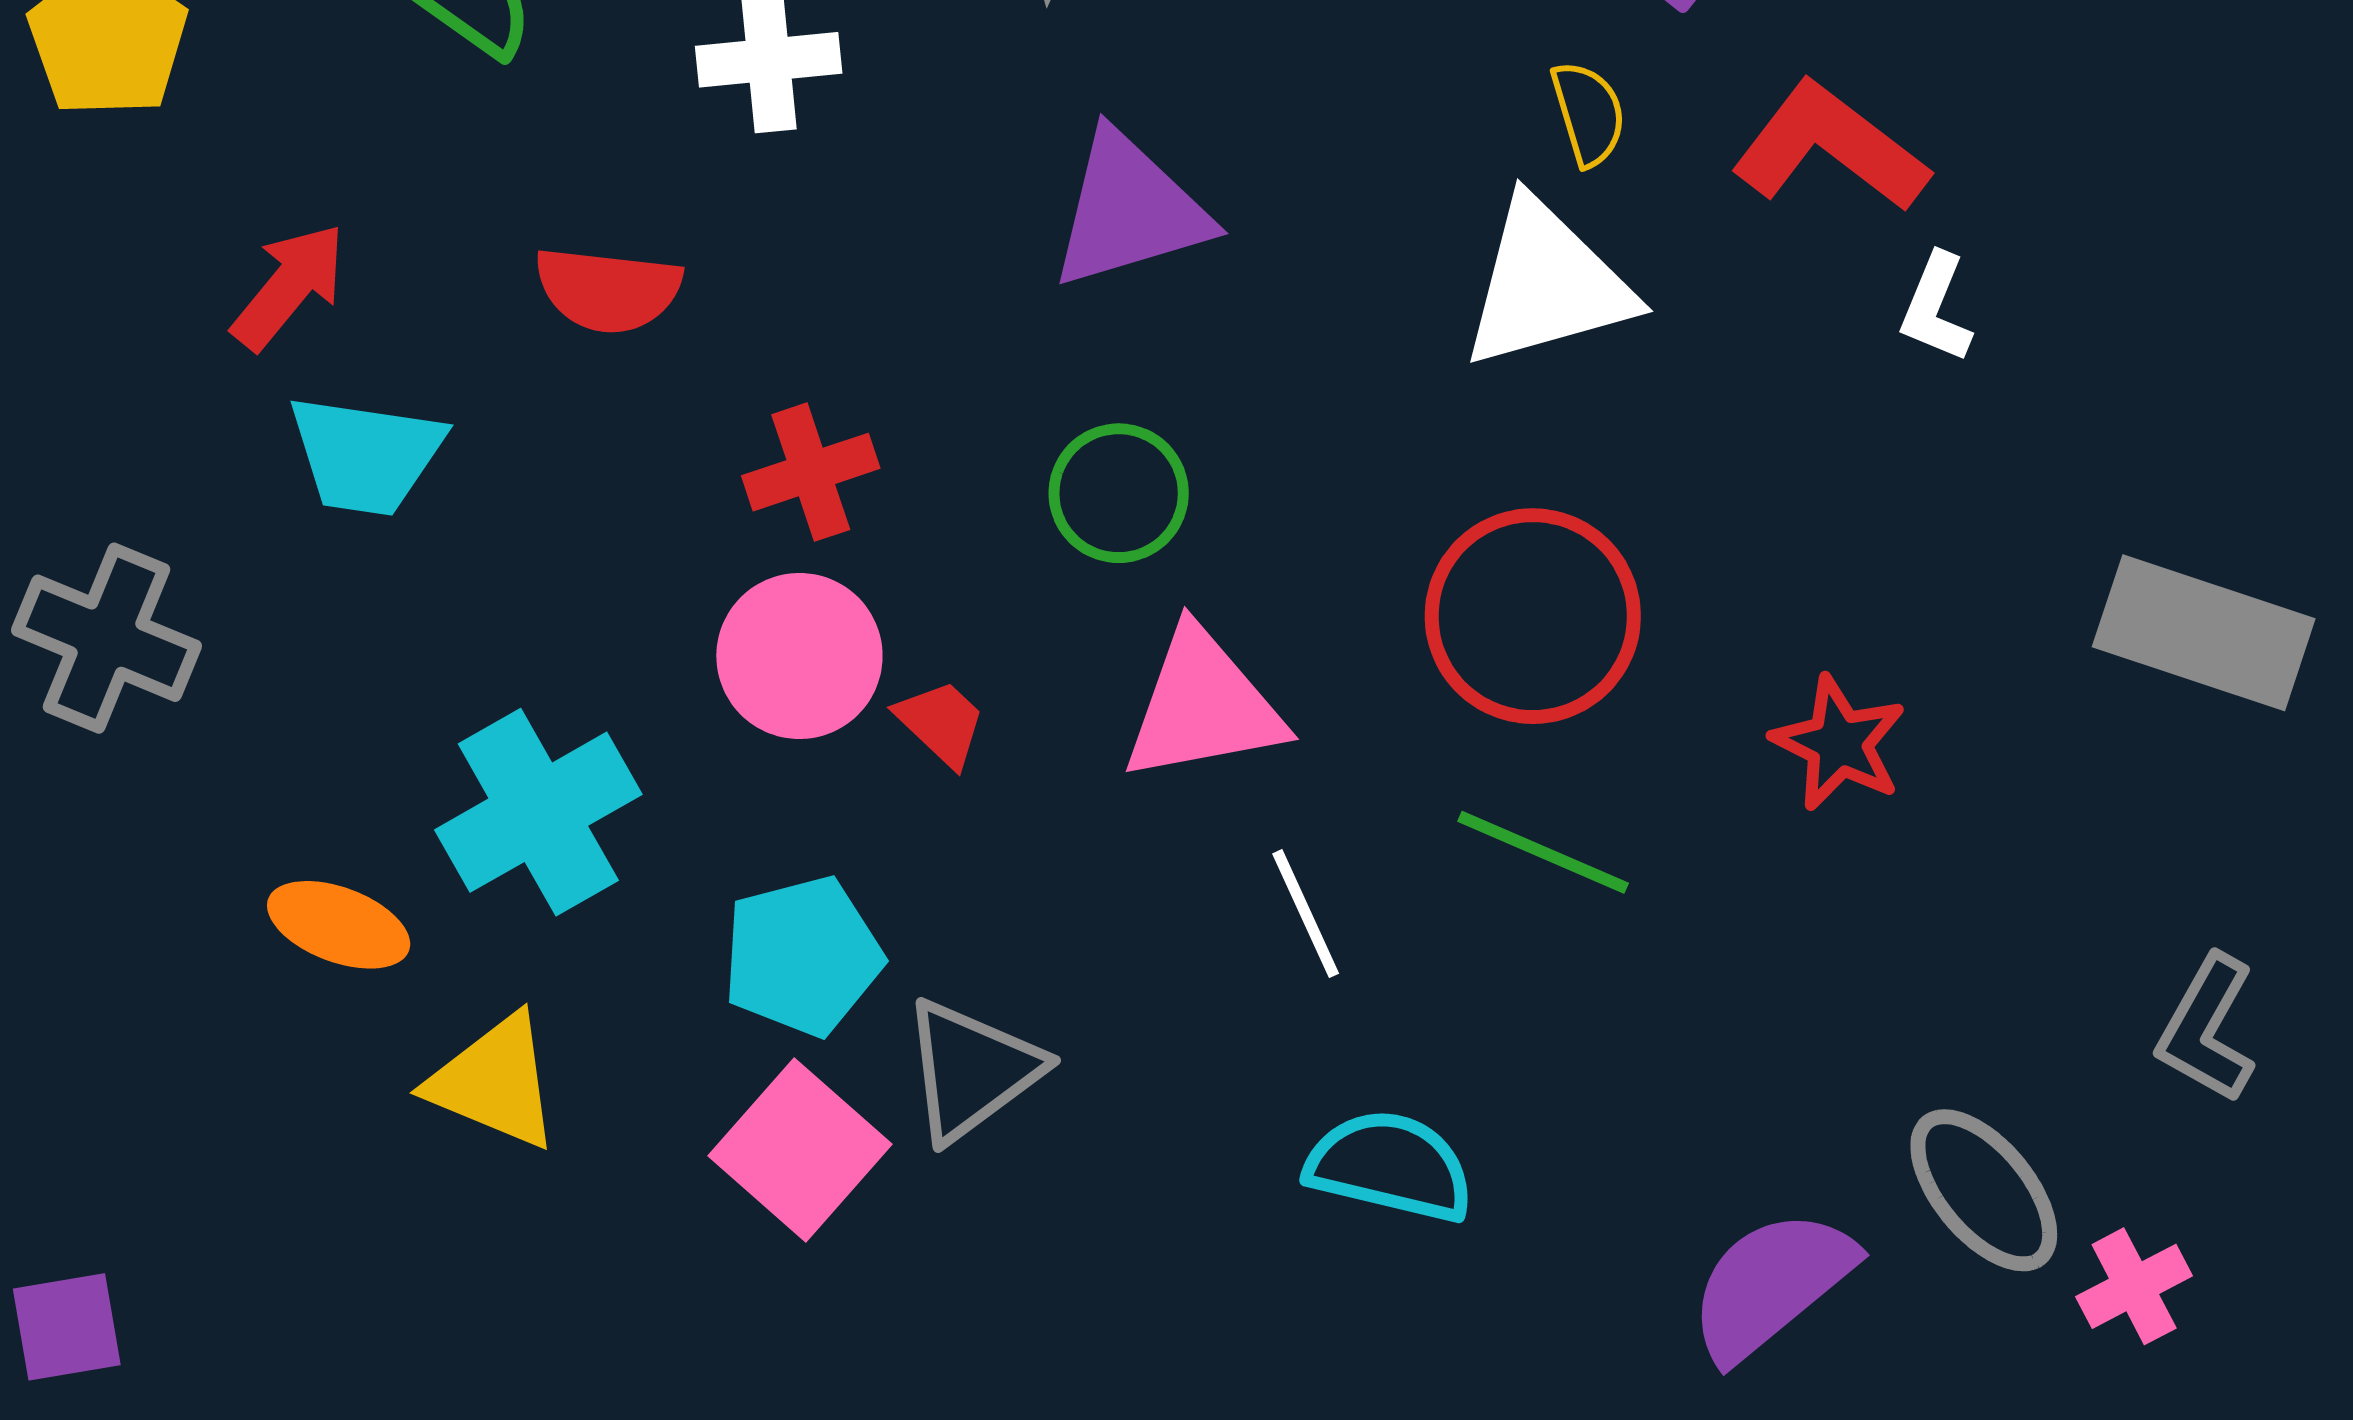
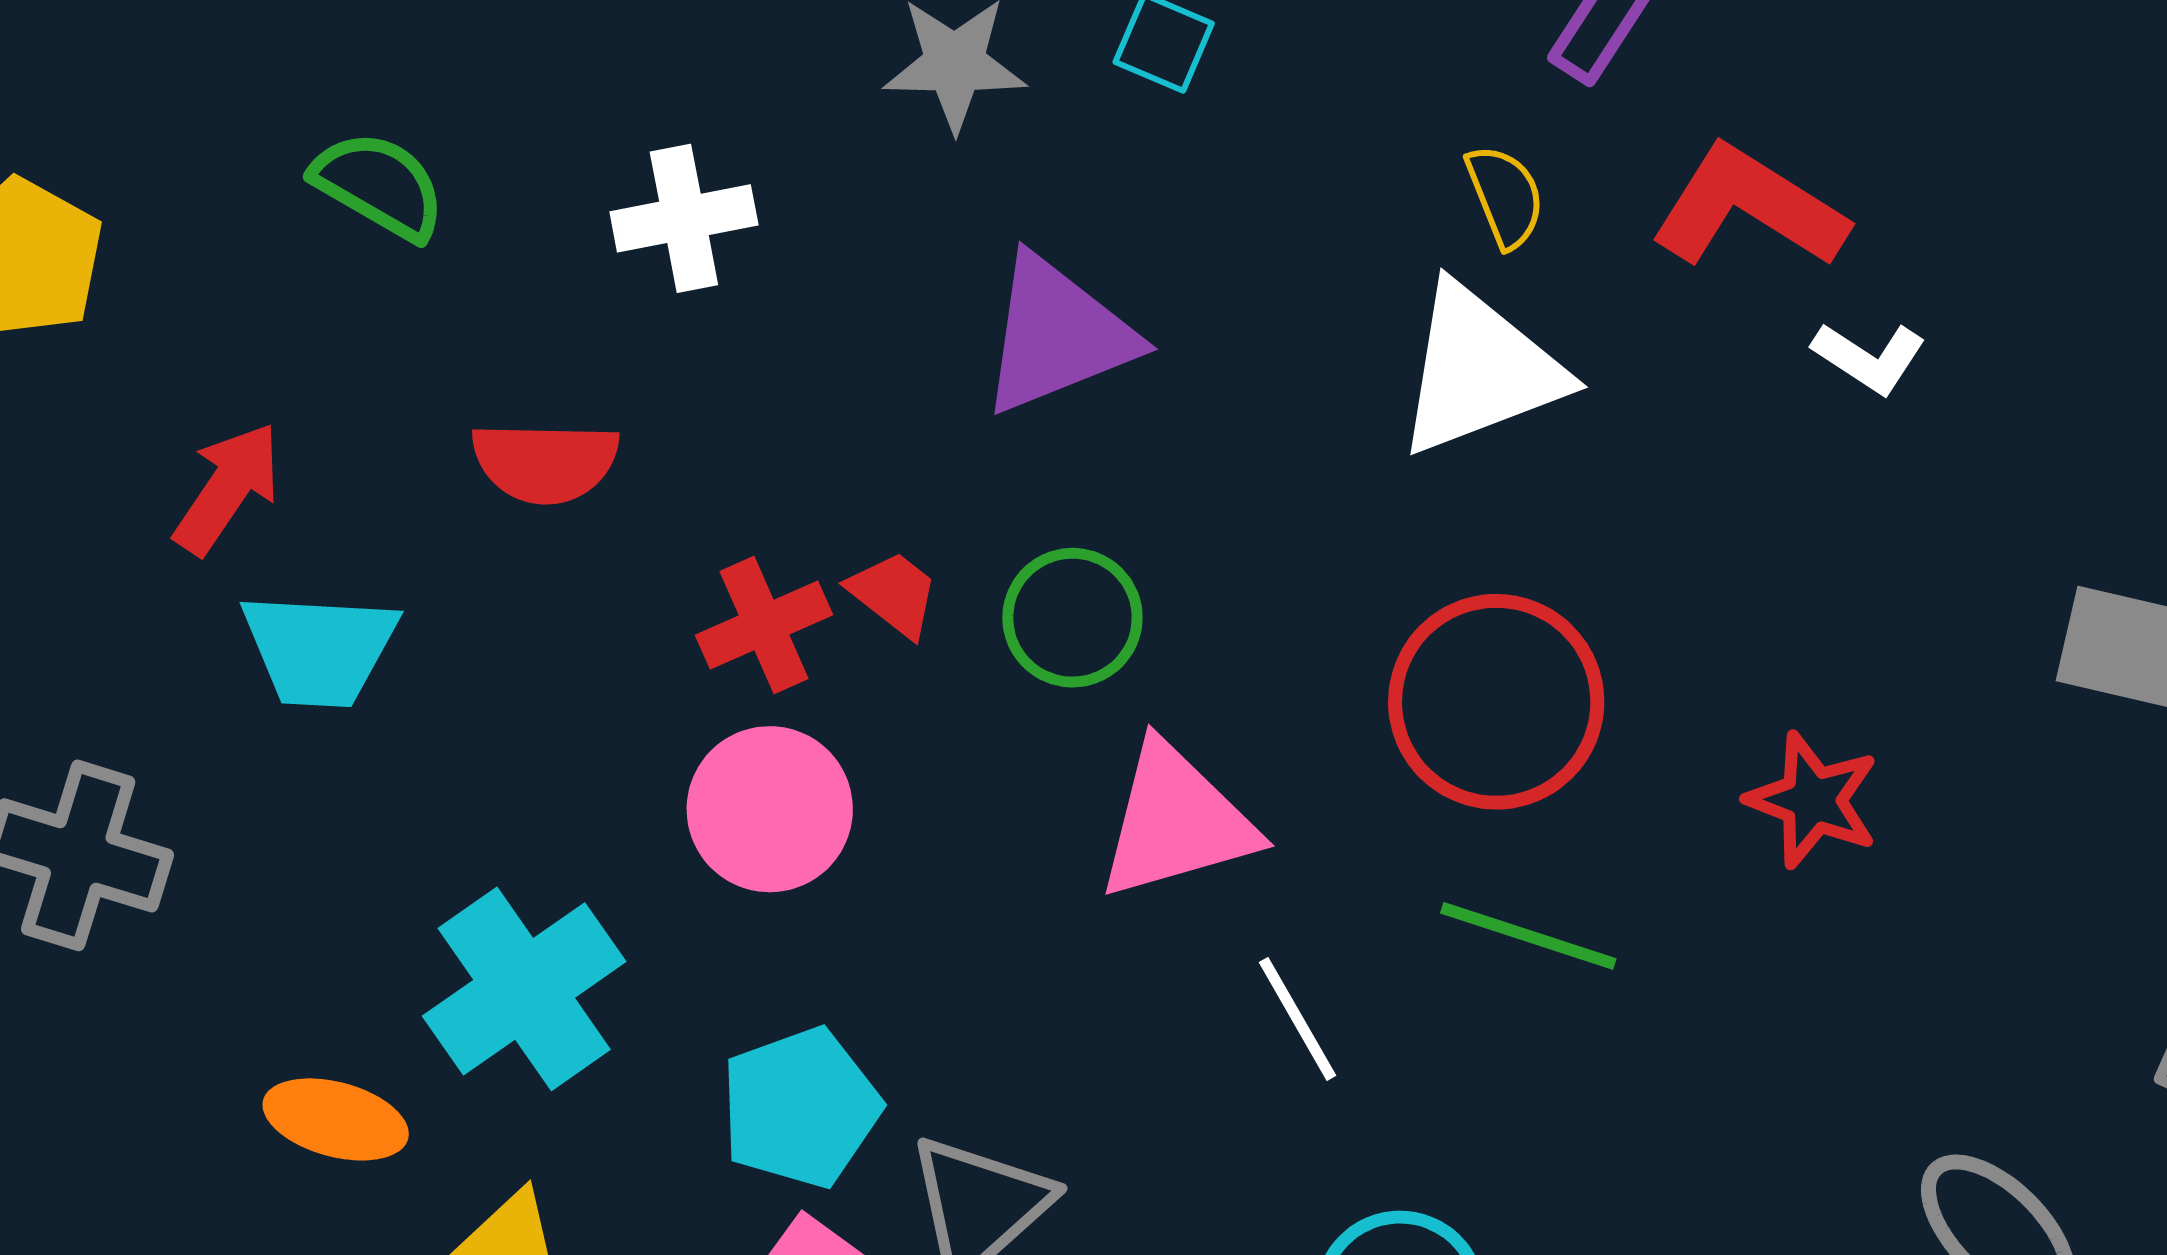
white L-shape: (1936, 308) -> (1869, 358), turned -74
red trapezoid: (941, 723) -> (894, 594), moved

